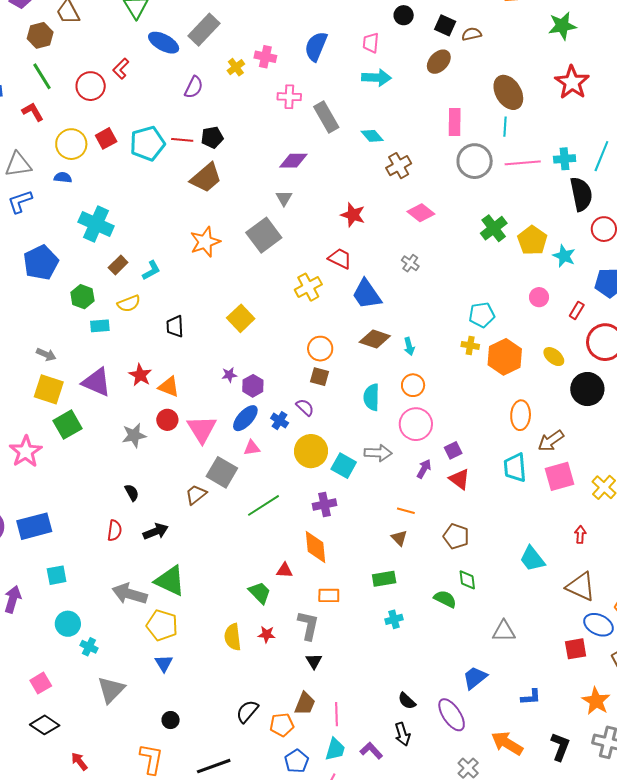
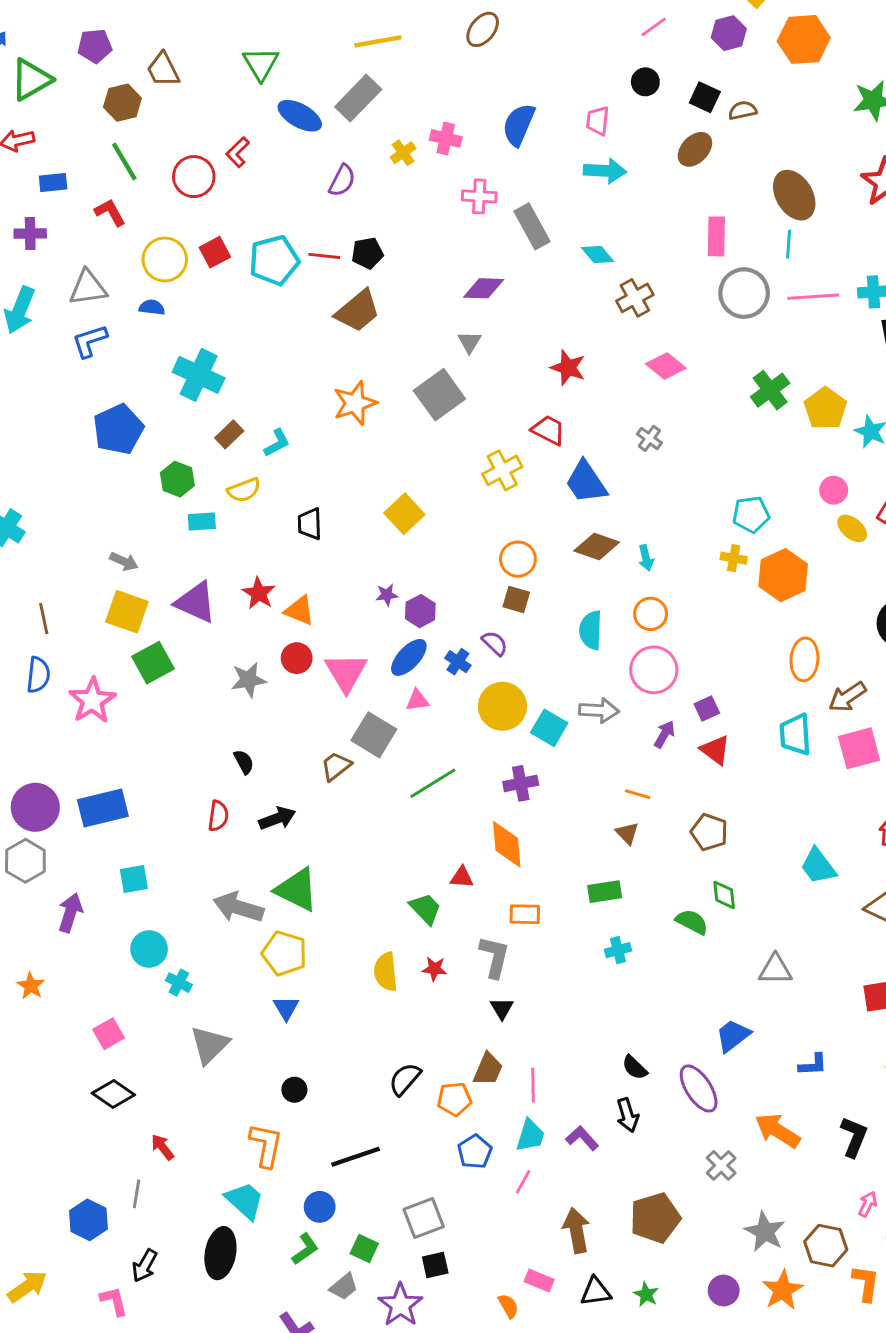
yellow ellipse: (554, 357) -> (852, 528), moved

